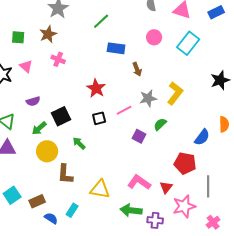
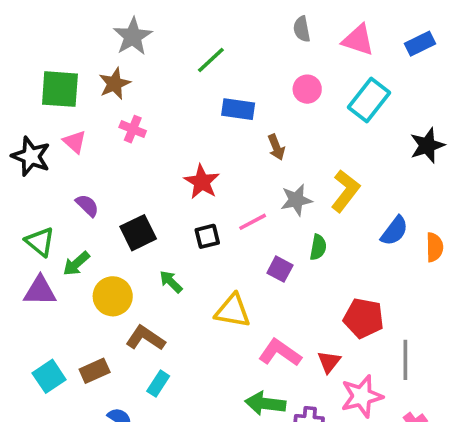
green square: (18, 37) -> (60, 89), size x1.6
black star: (220, 80) -> (427, 145), moved
purple semicircle: (33, 101) -> (87, 205), turned -120
green semicircle: (160, 124) -> (318, 247), turned 144
green arrow: (39, 128) -> (76, 264), moved
blue semicircle: (202, 137) -> (394, 231), moved
brown L-shape: (65, 174) -> (145, 338), turned 120
yellow triangle: (100, 189) -> (233, 311), moved
brown rectangle: (37, 201) -> (95, 371), moved
cyan rectangle: (72, 210) -> (158, 384), moved

